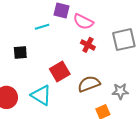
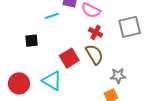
brown semicircle: (89, 84) -> (94, 54), moved, turned 80
gray star: (120, 91) -> (118, 76), moved

